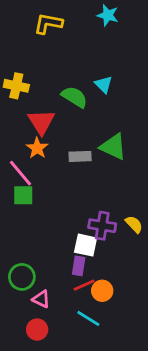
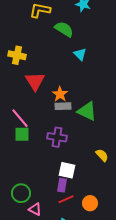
green semicircle: (74, 97) -> (64, 29), moved
green triangle: (113, 147) -> (87, 111), moved
orange star: (37, 148) -> (60, 94), moved
purple cross: (102, 226) -> (57, 137), moved
orange circle: (102, 291) -> (90, 203), moved

